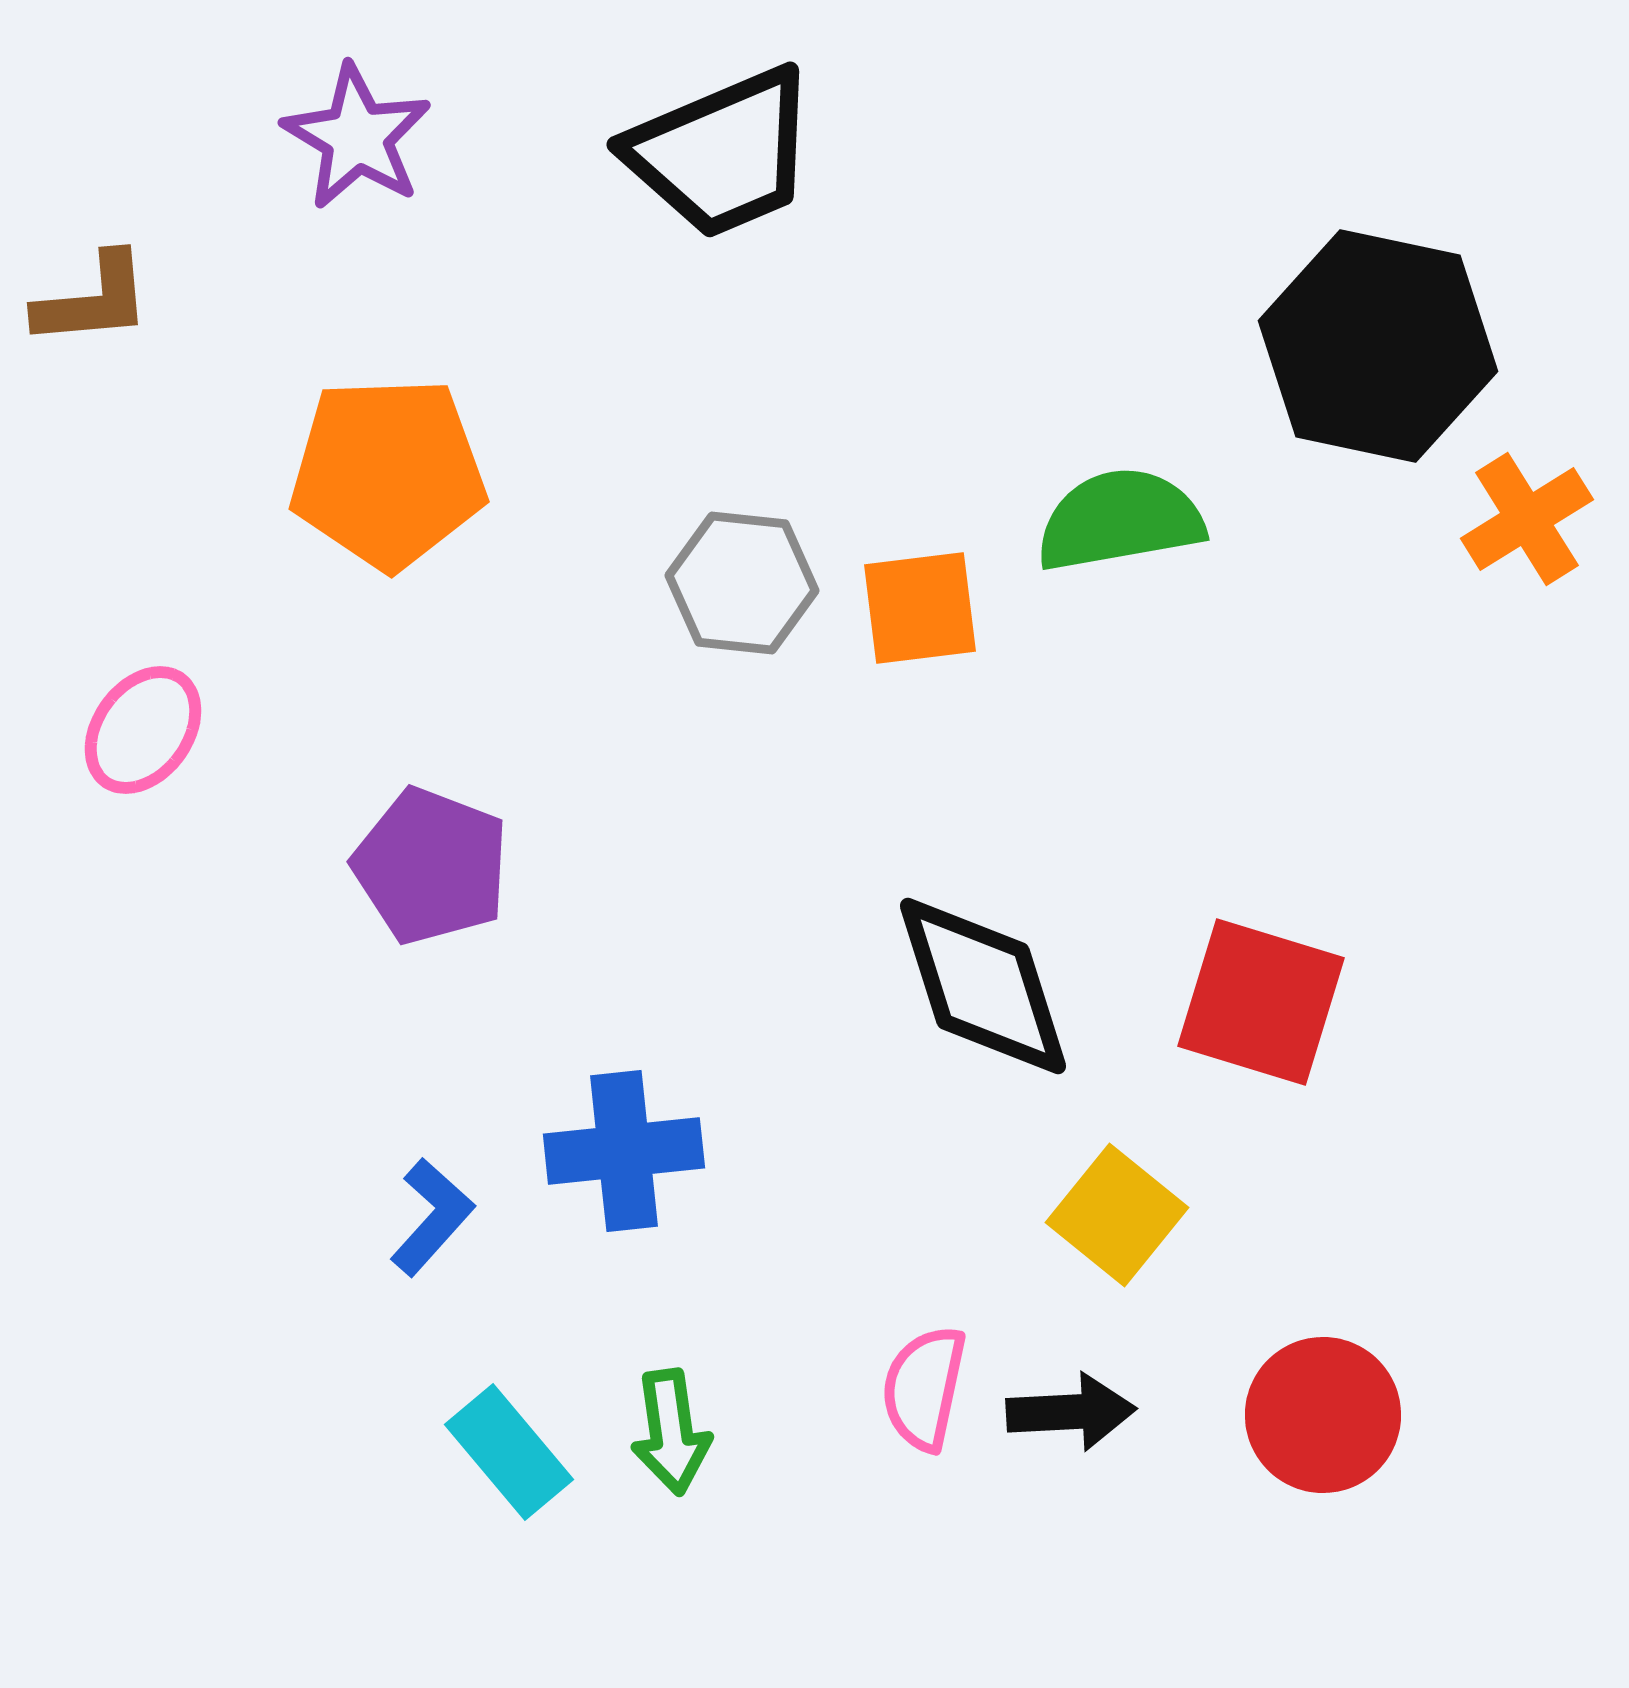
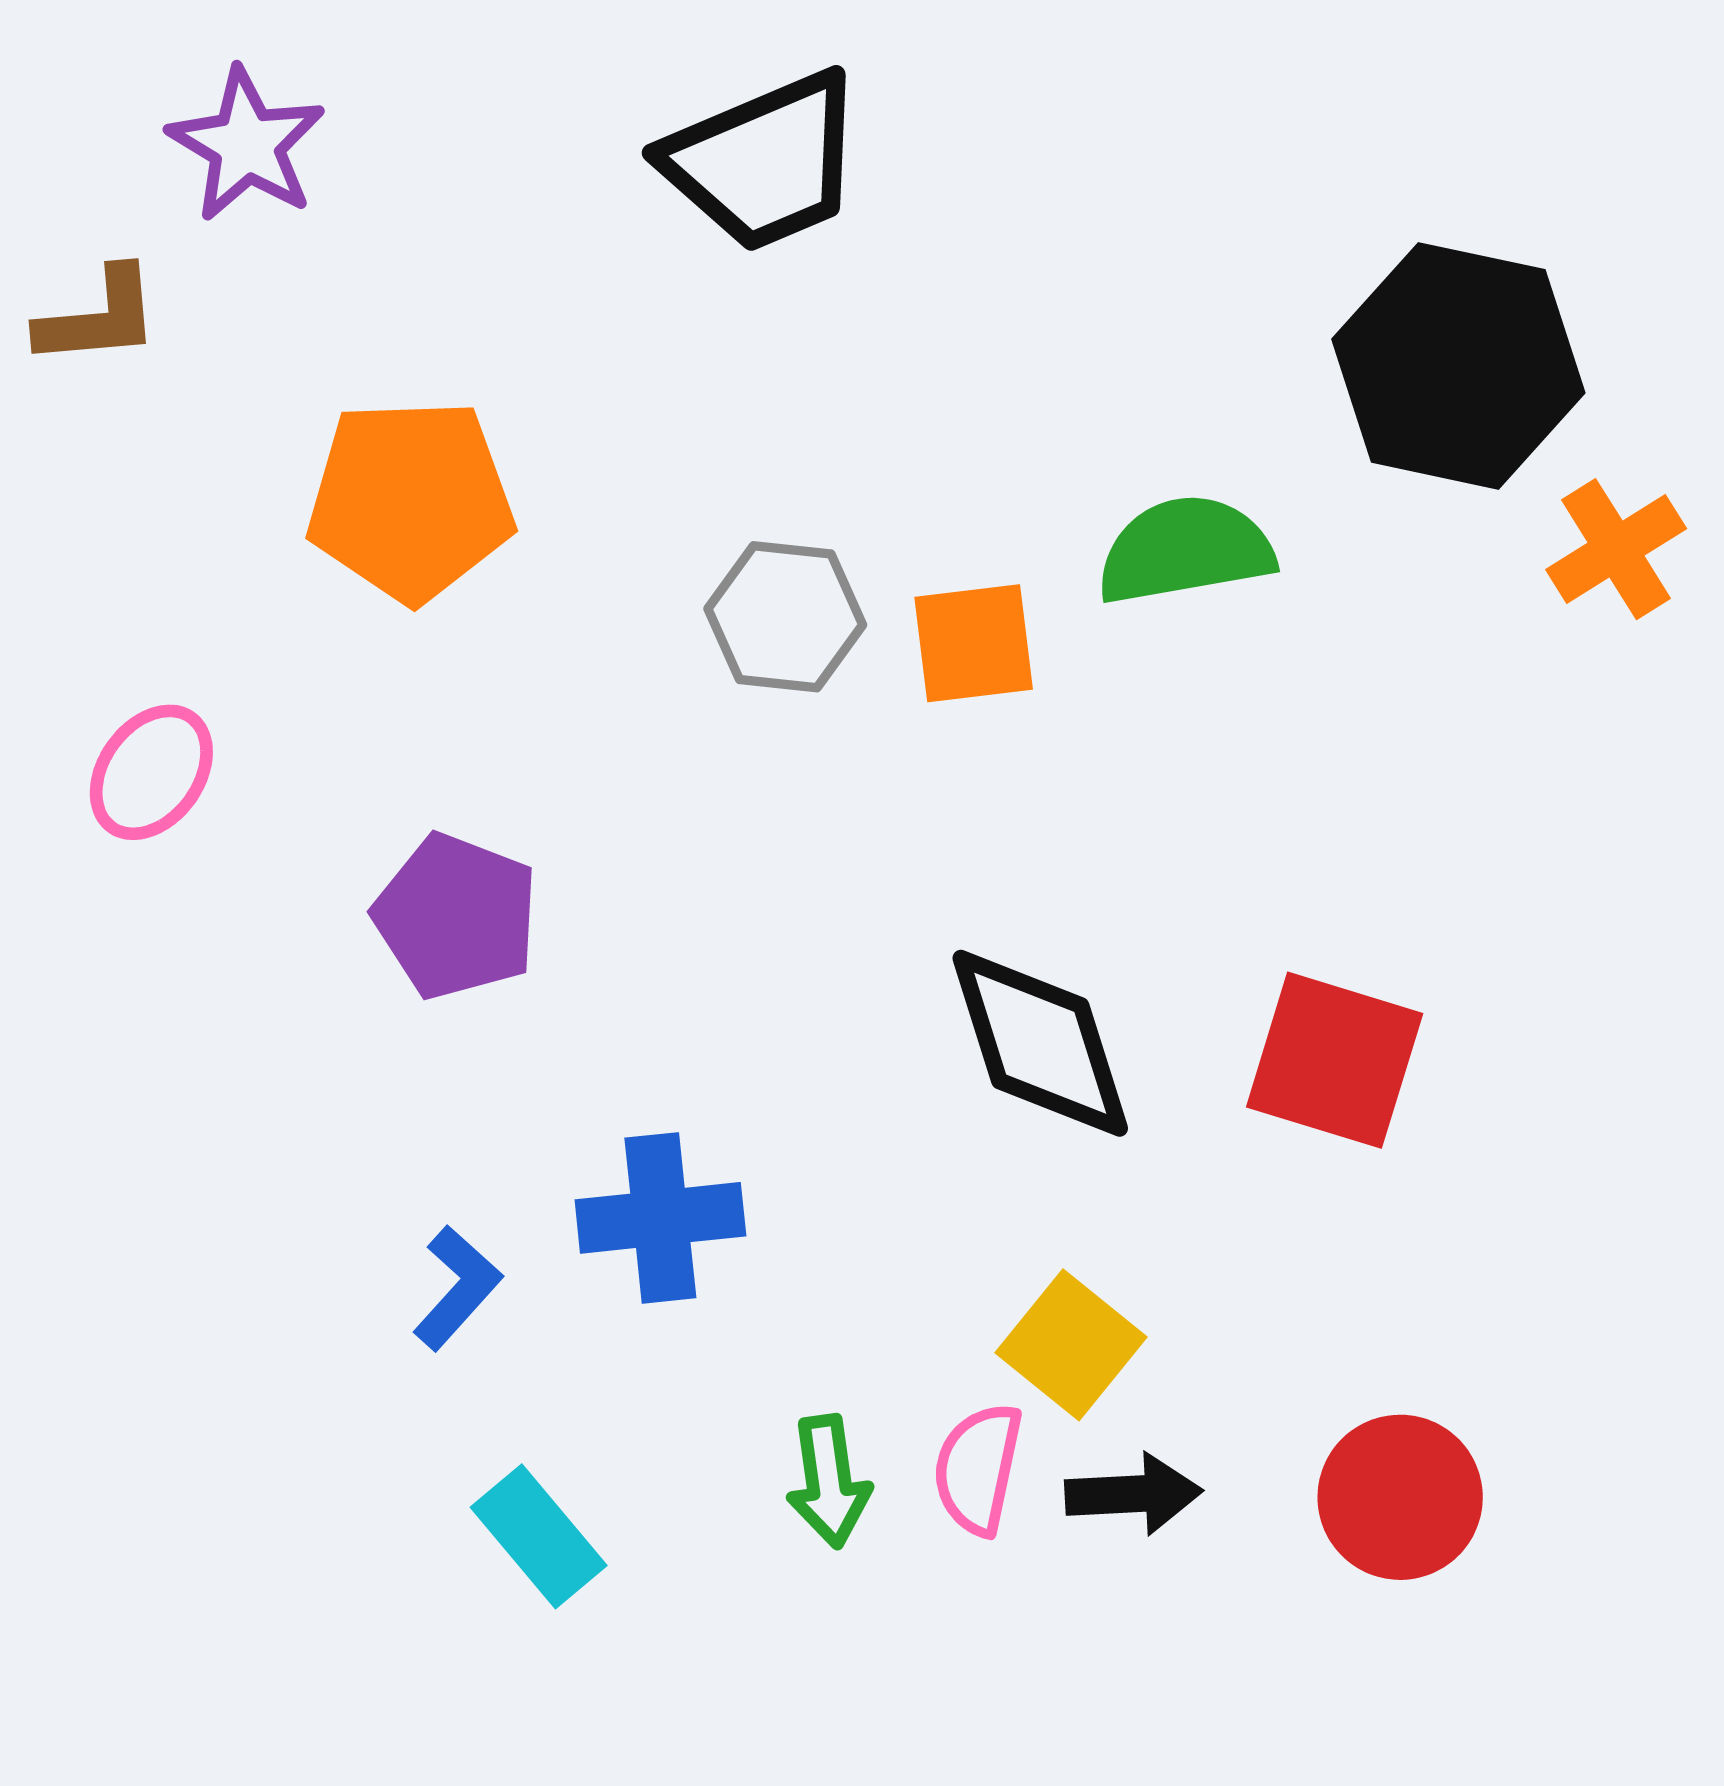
purple star: (357, 137) -> (247, 145), moved
yellow square: (1117, 1215) -> (1071, 1345), moved
green arrow: (671, 1432) -> (829, 1481), moved

